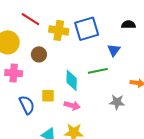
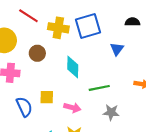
green line: (98, 71) -> (99, 88), moved
cyan diamond: (72, 80) -> (73, 67), moved
gray star: (117, 102) -> (111, 112), moved

